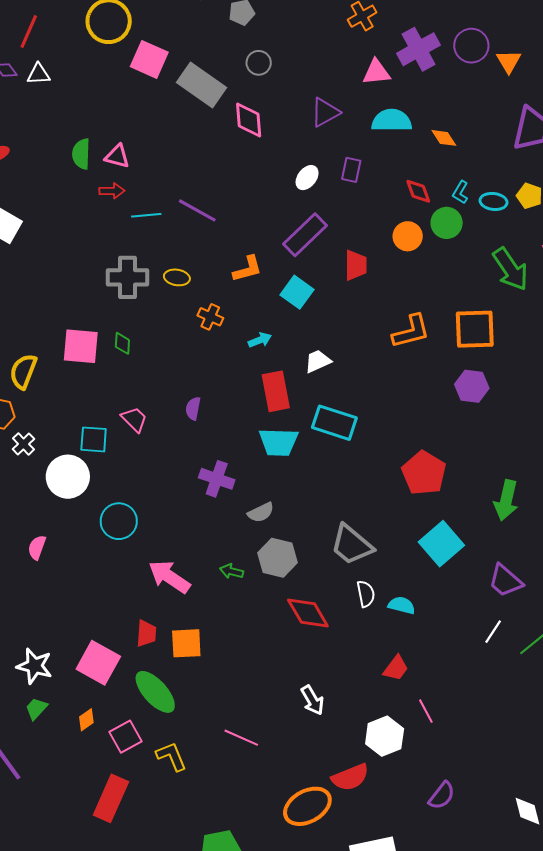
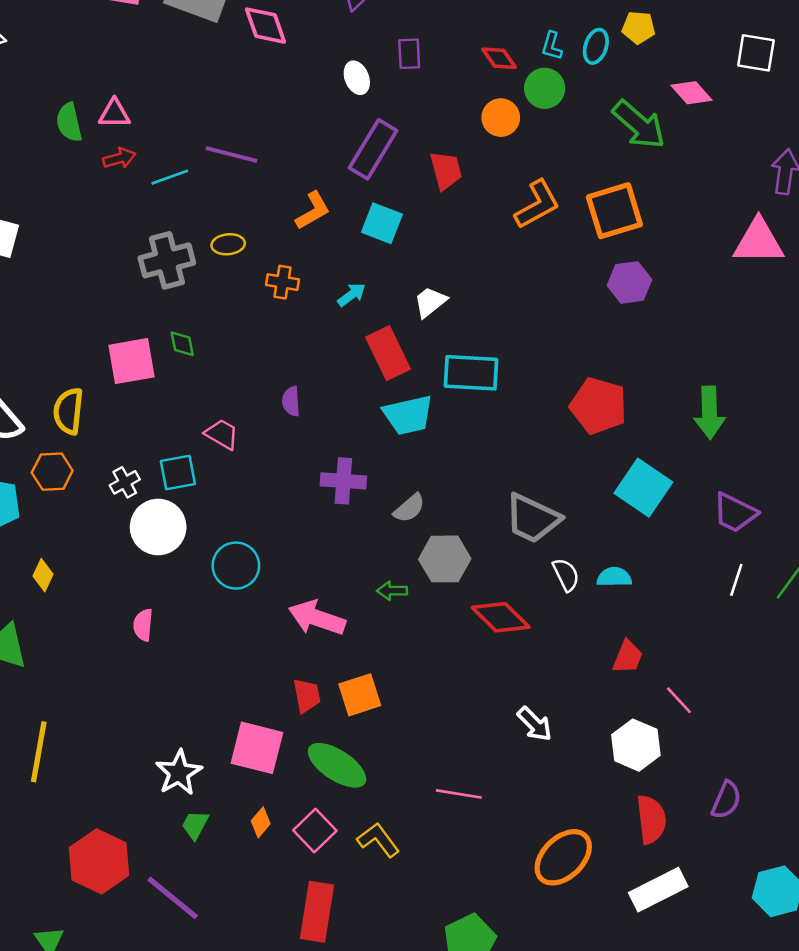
white ellipse: (307, 178) -> (357, 78), turned -45
cyan ellipse: (494, 201) -> (596, 46), turned -64
orange L-shape: (411, 331) -> (537, 204), moved
white cross: (23, 444) -> (125, 482), moved, turned 30
white star: (34, 666) -> (179, 773), turned -30
red semicircle: (350, 777) -> (651, 819), moved, turned -60

